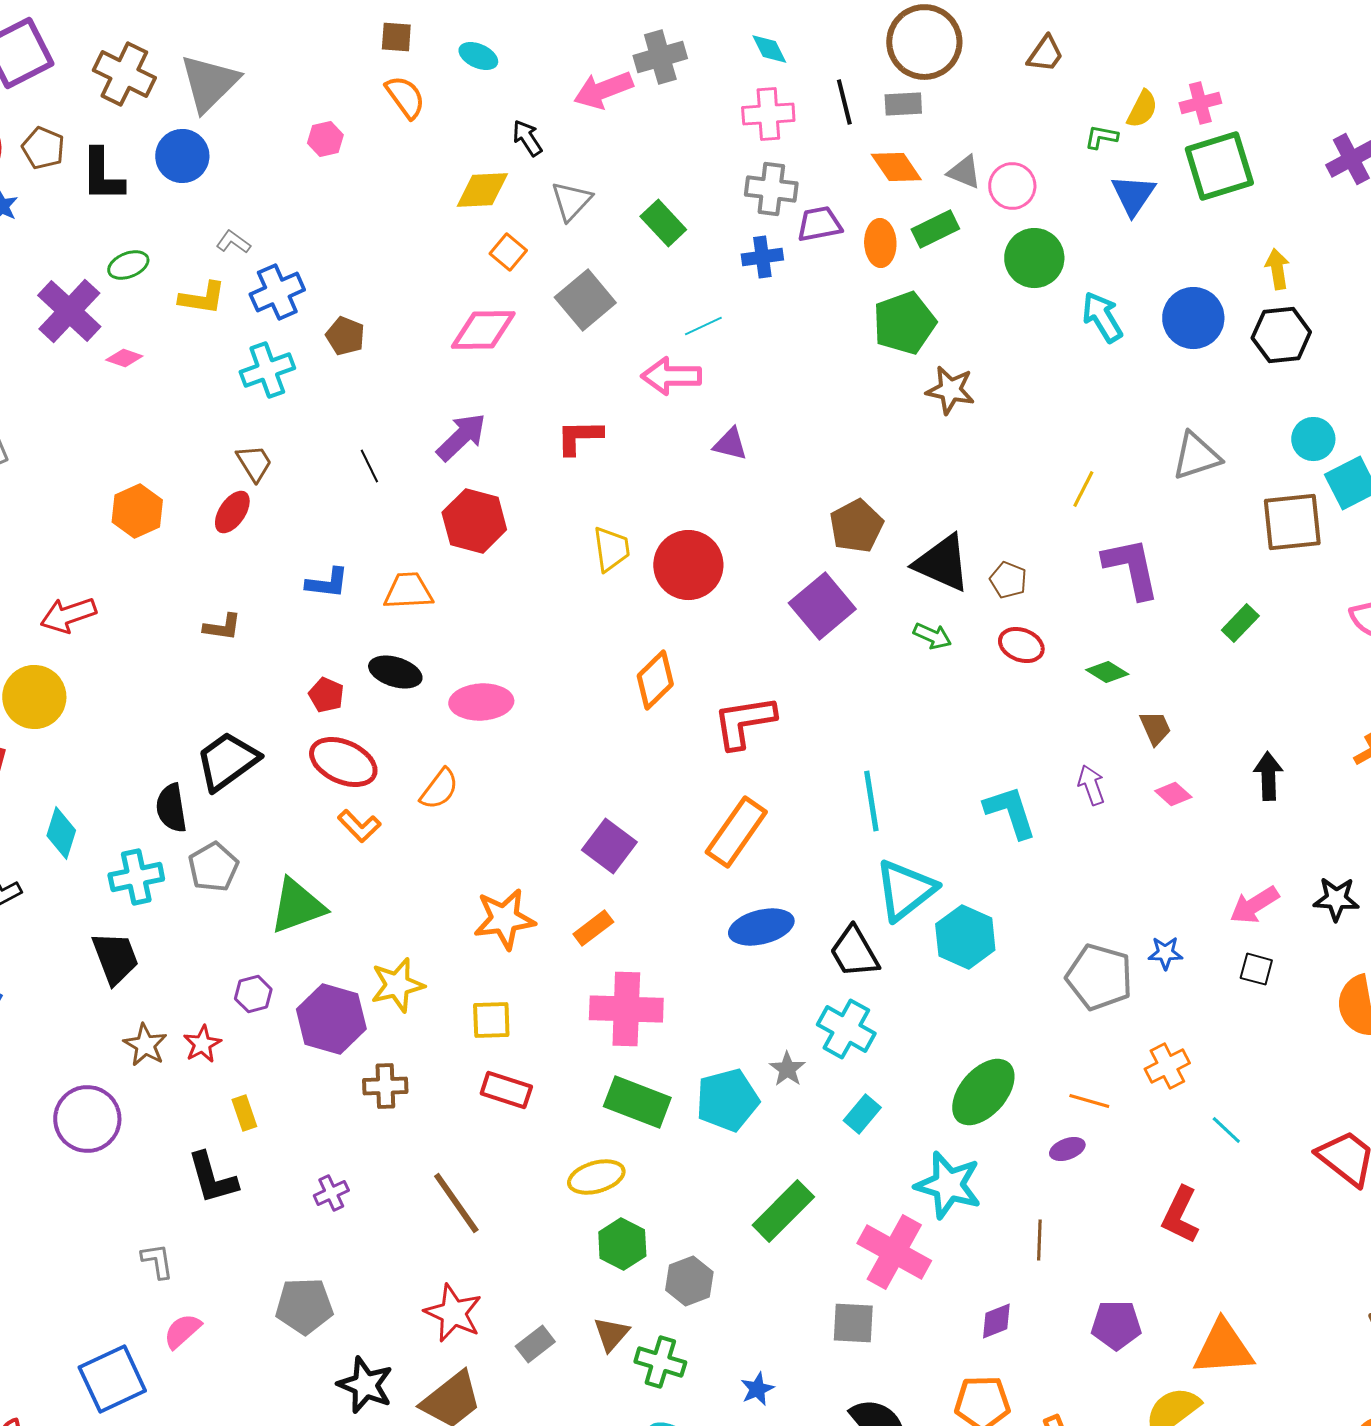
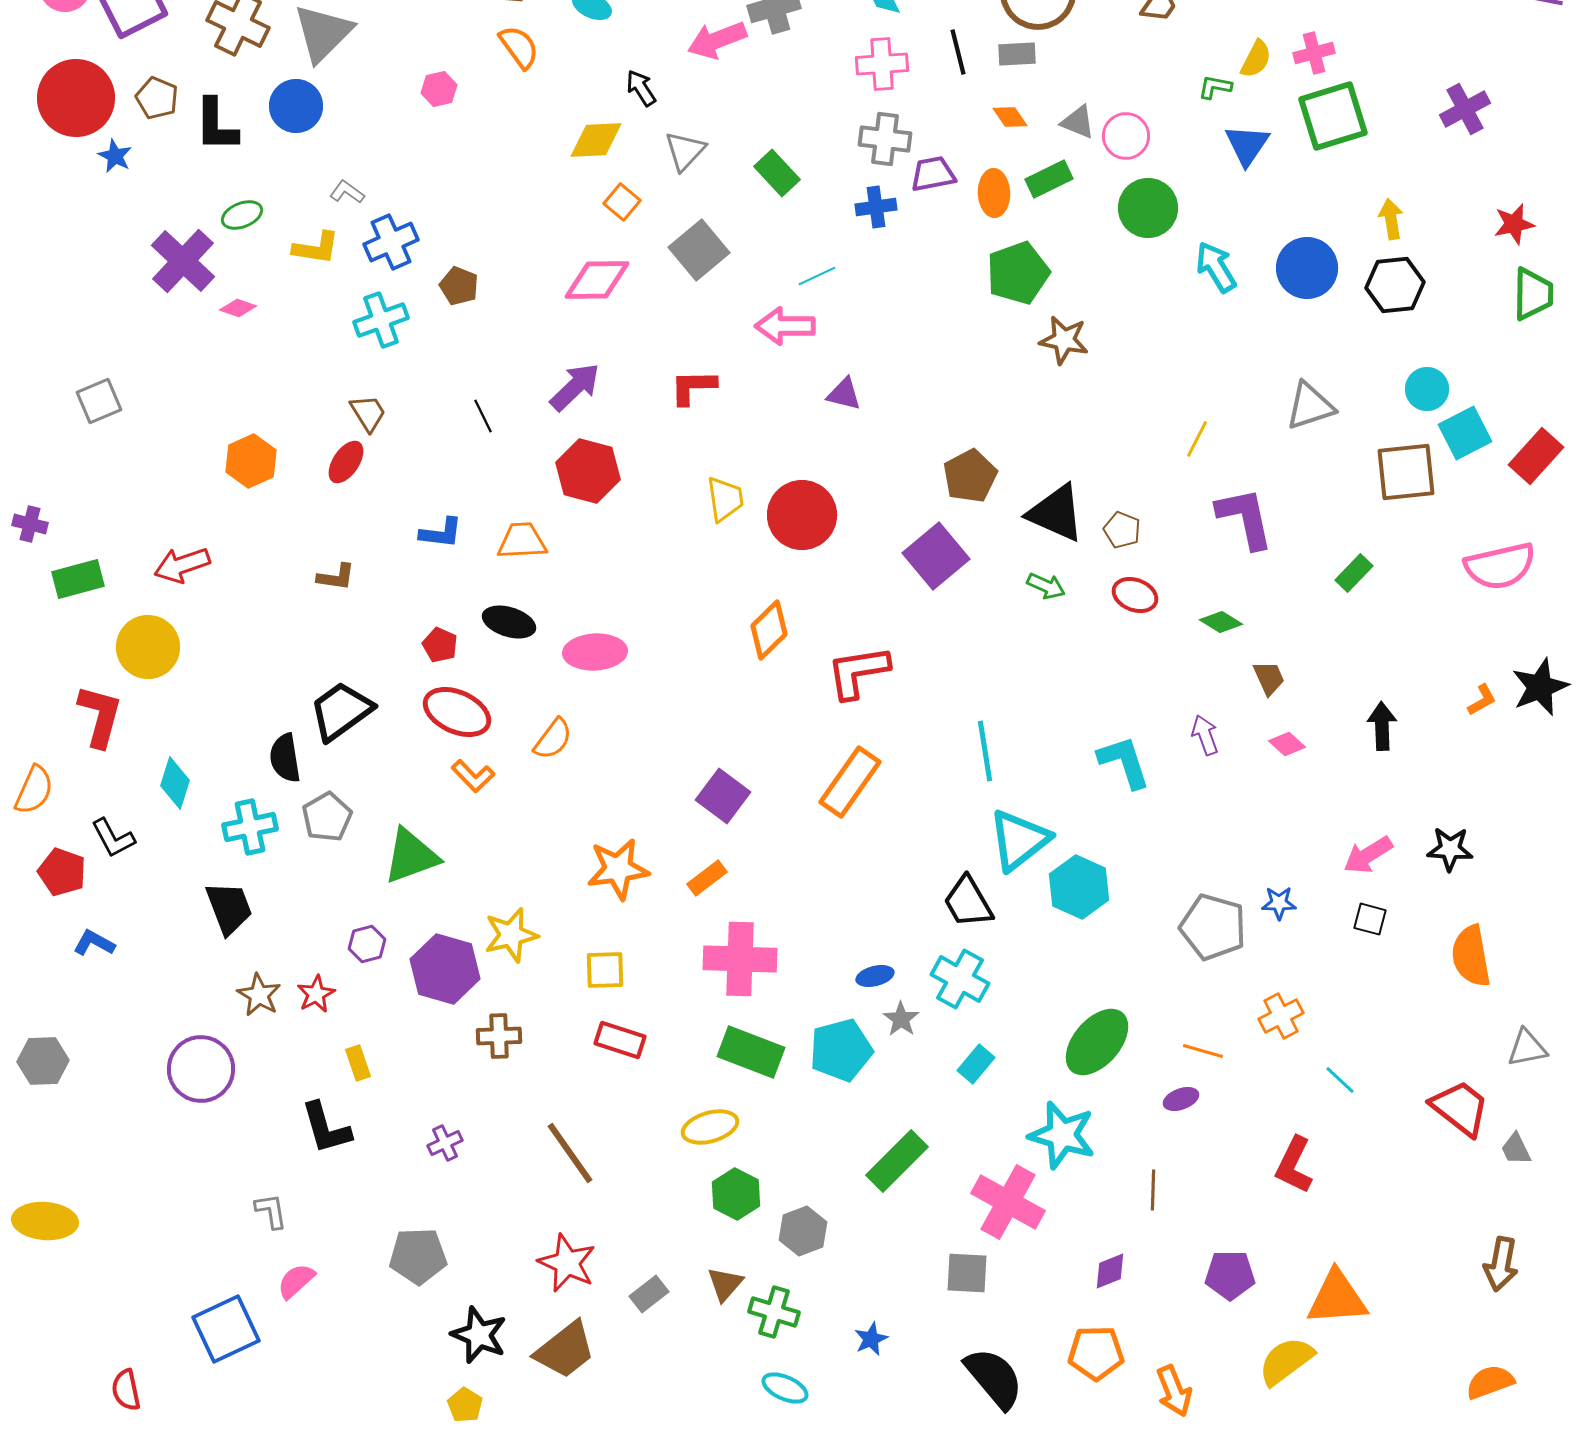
orange diamond: (896, 167) -> (1010, 117), size x0.7
blue ellipse: (761, 927) -> (875, 976), moved, size x0.6

